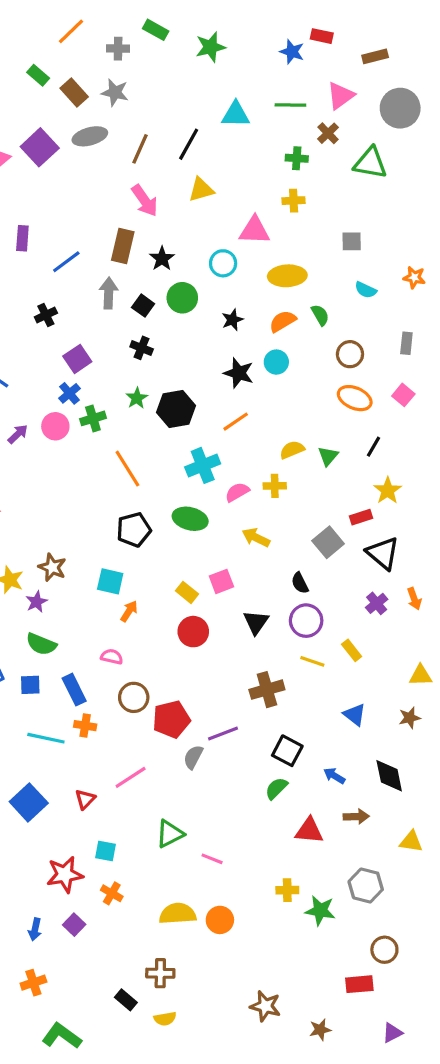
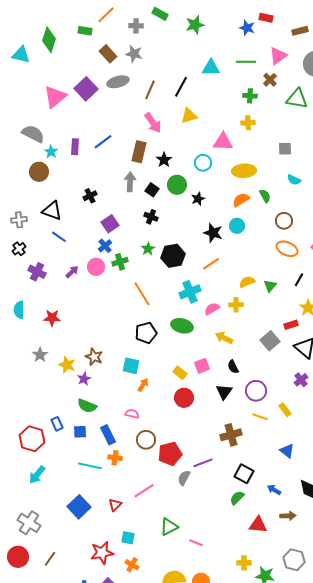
green rectangle: (38, 75) -> (85, 31), moved, turned -32
blue line: (66, 262) -> (103, 142), moved
black star: (232, 320) -> (198, 199), moved
black semicircle: (300, 583) -> (233, 367), moved

